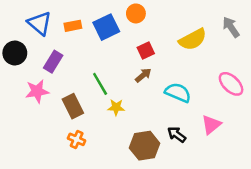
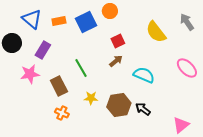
yellow semicircle: (193, 39) -> (156, 32), turned 80
yellow star: (116, 107) -> (91, 98), moved
pink triangle: (211, 125) -> (181, 125), moved
brown hexagon: (145, 146) -> (119, 105), moved

